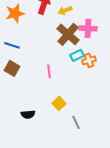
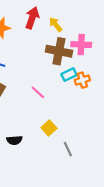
yellow arrow: (65, 10) -> (56, 24), turned 72
brown cross: (68, 34) -> (59, 51), turned -30
pink line: (49, 71) -> (38, 92), turned -40

